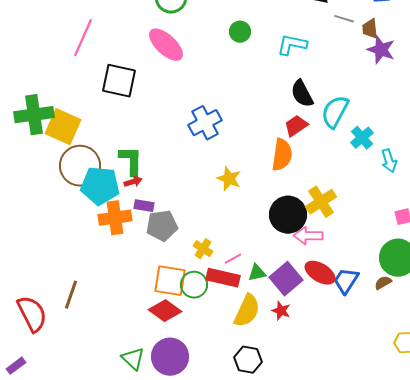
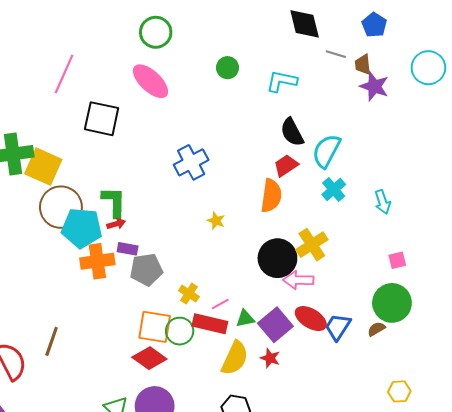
cyan cross: (362, 138) -> (334, 189), moved
yellow star: (229, 179) -> (216, 221), size x0.7

